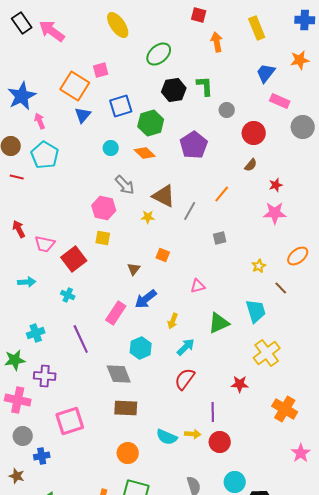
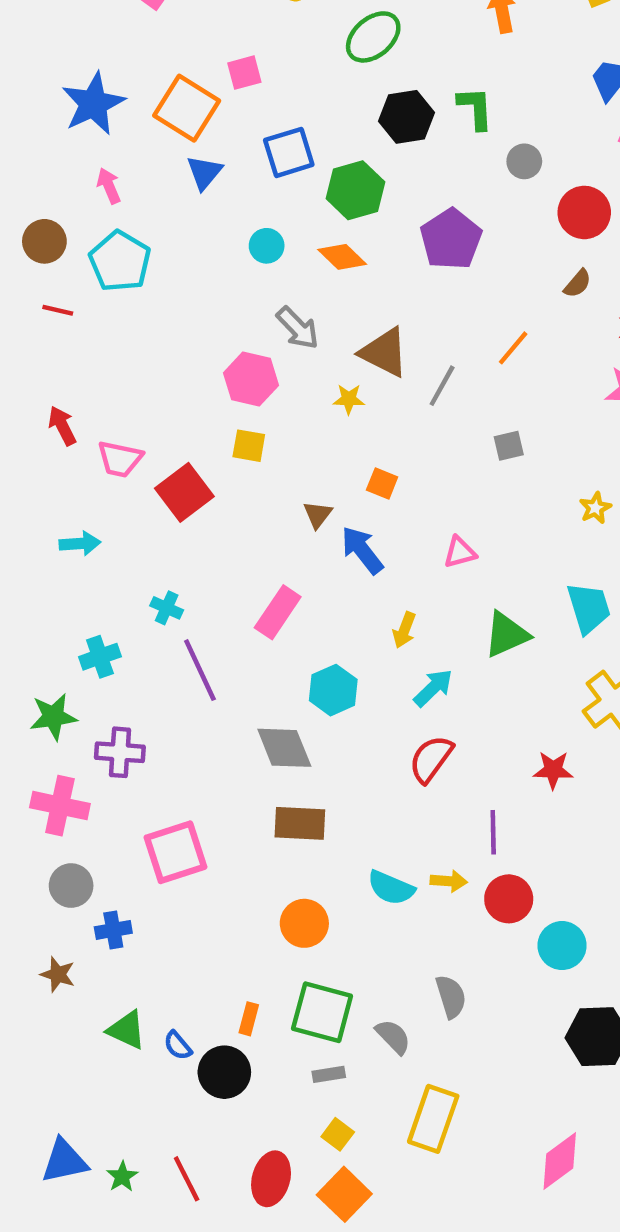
blue star: (22, 96) -> (93, 104), moved
cyan cross: (68, 295) -> (167, 608), moved
blue arrow: (146, 299) -> (362, 550), moved, turned 90
cyan circle: (235, 482) -> (562, 946), moved

